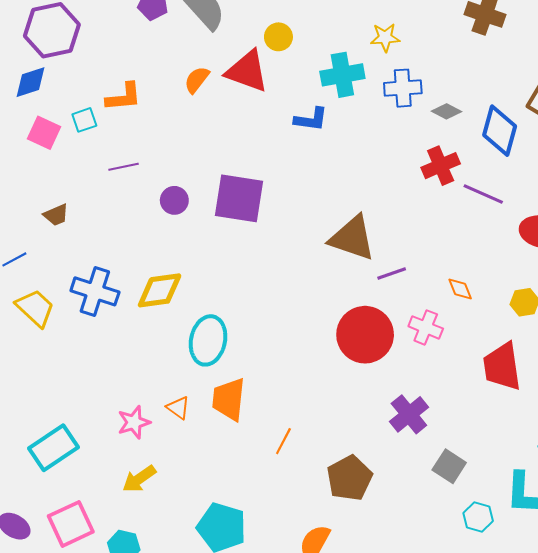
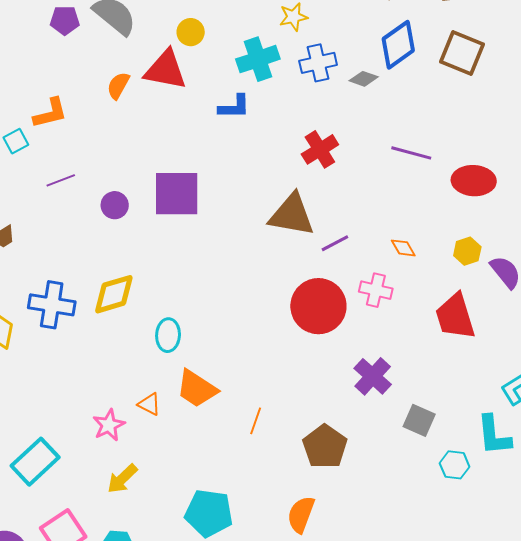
blue diamond: (500, 131) -> (398, 45), moved, turned 48
red cross: (441, 166) -> (320, 149), moved
cyan ellipse: (208, 340) -> (168, 335), size x0.7
orange trapezoid: (229, 399) -> (197, 389), turned -54

